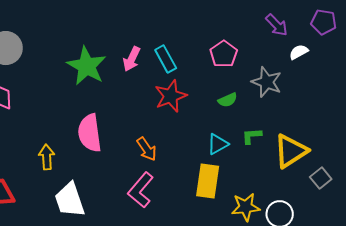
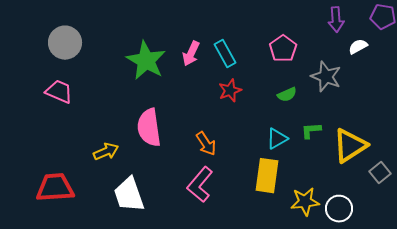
purple arrow: (277, 25) -> (336, 20), turned 40
red star: (171, 96) -> (230, 91), size x0.7
yellow arrow: (47, 157) -> (106, 152), turned 70

